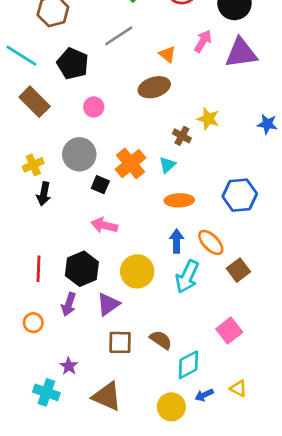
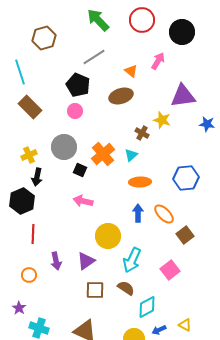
purple triangle: (241, 53) -> (183, 96), moved
cyan line: (21, 56) -> (20, 72), turned 40
black pentagon: (73, 64) -> (78, 85), moved
black hexagon: (82, 269) -> (22, 201), moved
cyan arrow: (187, 277) -> (132, 260), moved
purple arrow: (69, 304) -> (56, 261), turned -30
pink square: (229, 331) -> (170, 270), moved
purple star: (69, 366) -> (19, 308), moved

